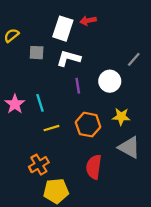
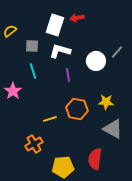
white circle: (110, 81) -> (96, 61), moved
cyan line: (40, 103) -> (33, 71), moved
yellow line: (51, 128) -> (50, 119), moved
red semicircle: (94, 167) -> (95, 159), moved
yellow pentagon: (56, 191) -> (63, 167), moved

